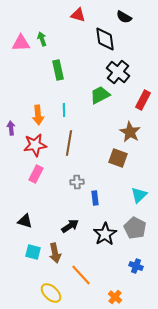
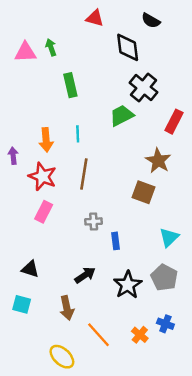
red star: (35, 145) -> (42, 176), turned 30
cyan square: (33, 252) -> (22, 304), moved
orange cross: (115, 297) -> (140, 335), moved

